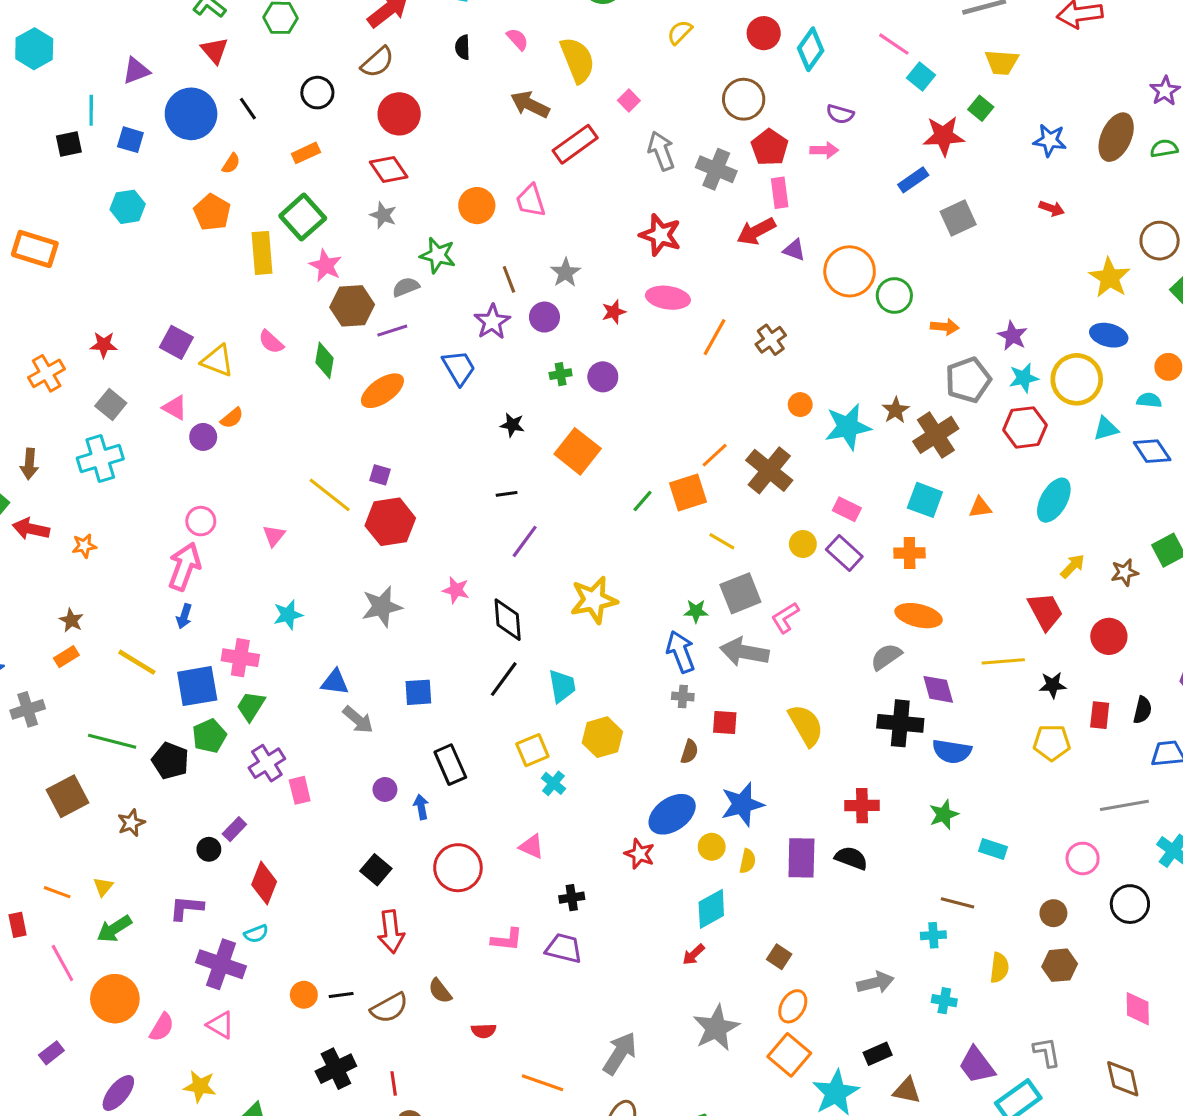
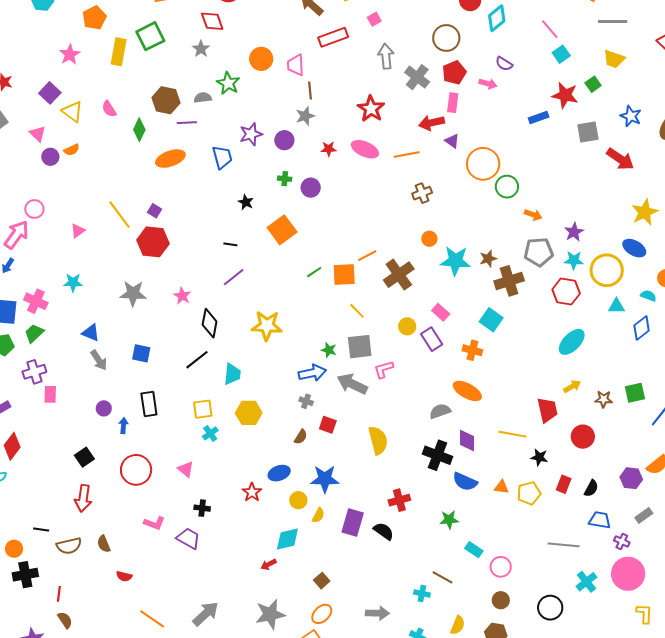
red arrow: (1052, 208) -> (620, 159), size x1.8
gray square: (958, 218) -> (588, 132), moved
pink star: (326, 266) -> (70, 55), moved
brown line: (509, 279) -> (310, 90), moved
orange line: (715, 337) -> (407, 154), moved, turned 35
blue diamond: (1152, 451) -> (642, 328), turned 70
orange triangle: (980, 507) -> (501, 487), moved
blue arrow: (681, 652) -> (312, 373), turned 84
yellow pentagon: (1052, 743) -> (529, 493), turned -30
red cross: (862, 806) -> (399, 500), turned -30
blue ellipse: (672, 814) -> (279, 473), size x0.7
pink circle: (1083, 858) -> (501, 567), moved
orange circle: (304, 995) -> (14, 549), moved

